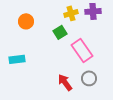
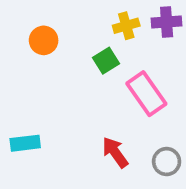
cyan rectangle: (17, 59) -> (25, 143), moved
gray circle: (89, 78) -> (167, 162), moved

